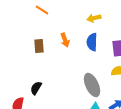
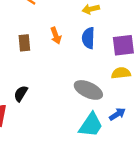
gray ellipse: (92, 85) -> (88, 90), turned -40

